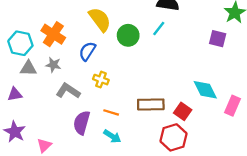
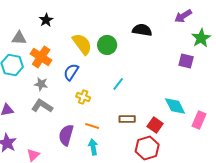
cyan line: (159, 29) -> (118, 84), moved
green circle: (128, 35) -> (107, 45), moved
gray triangle: (28, 68) -> (19, 38), moved
gray L-shape: (68, 91) -> (42, 106), moved
brown rectangle: (151, 105) -> (127, 119), size x0.7
cyan arrow: (112, 136) -> (93, 147), turned -133

